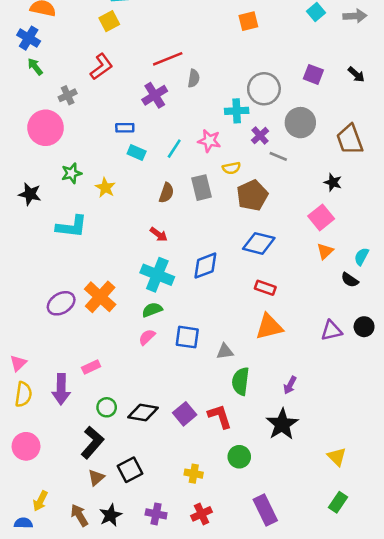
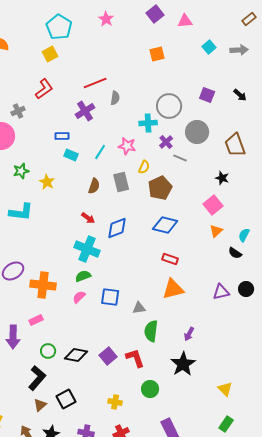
yellow semicircle: (231, 168) -> (144, 167), turned -56
blue diamond: (205, 266) -> (117, 228), moved
orange cross: (100, 297) -> (43, 285), moved, turned -35

